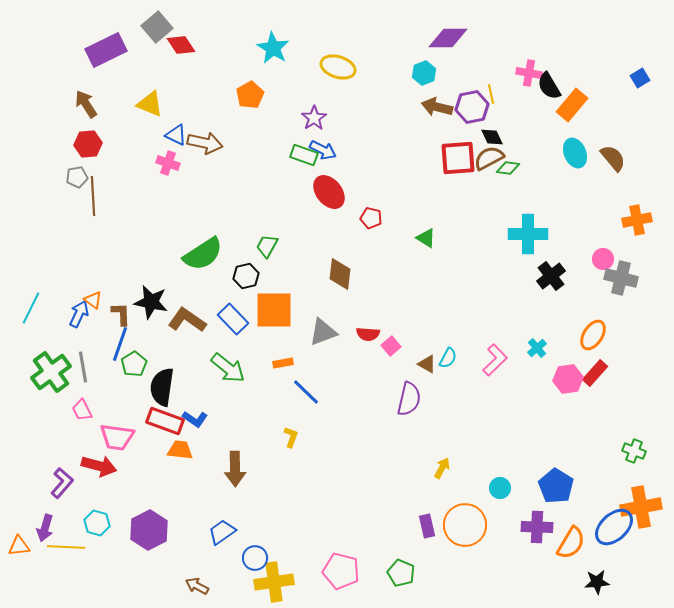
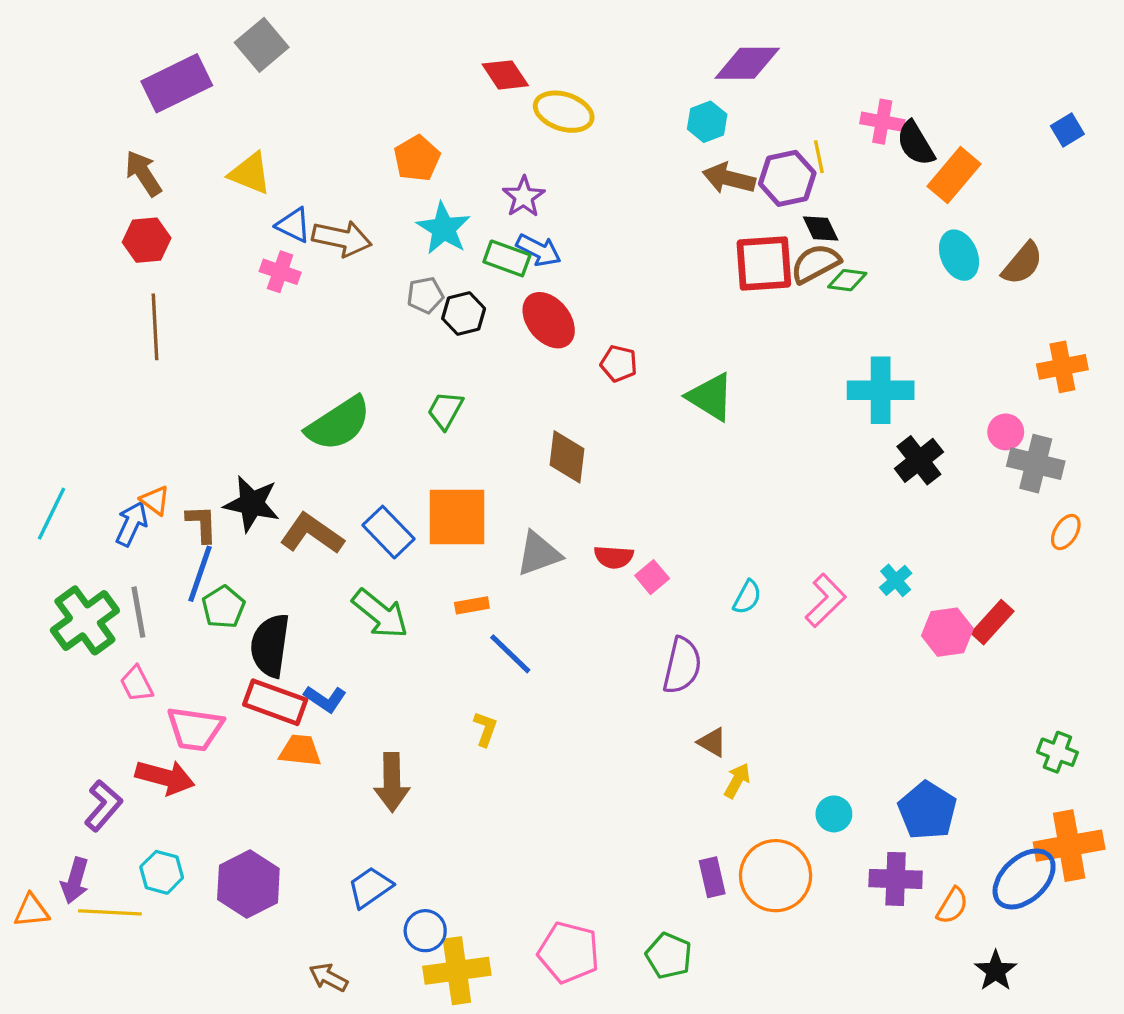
red diamond: (181, 45) -> (505, 75), moved
cyan star: (273, 48) -> (444, 228), moved
brown semicircle: (613, 158) -> (1022, 263), turned 80
gray pentagon: (77, 177) -> (425, 295), moved
green triangle: (426, 238) -> (710, 397), size x1.5
black hexagon: (246, 276) -> (464, 314), moved
orange ellipse: (593, 335) -> (1066, 532), moved, size x0.7
brown triangle: (427, 364) -> (712, 742), moved
orange semicircle: (571, 543) -> (952, 906), size x0.7
black star: (597, 582) -> (996, 971), turned -30

